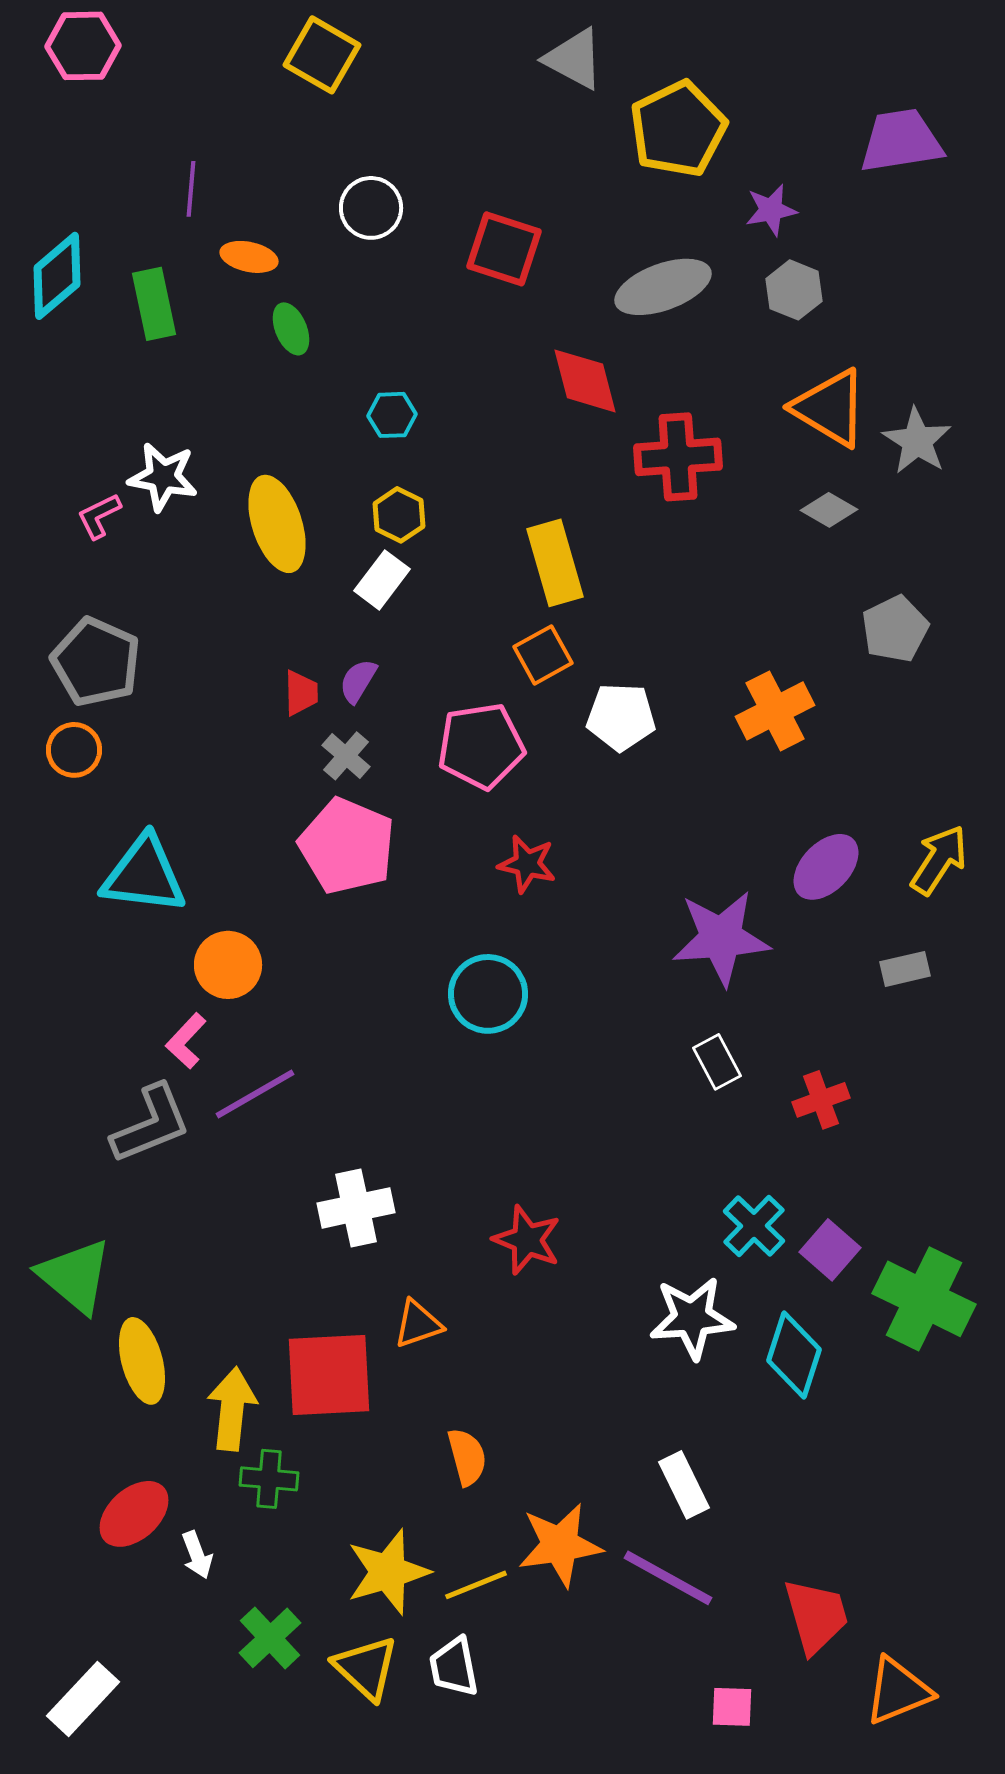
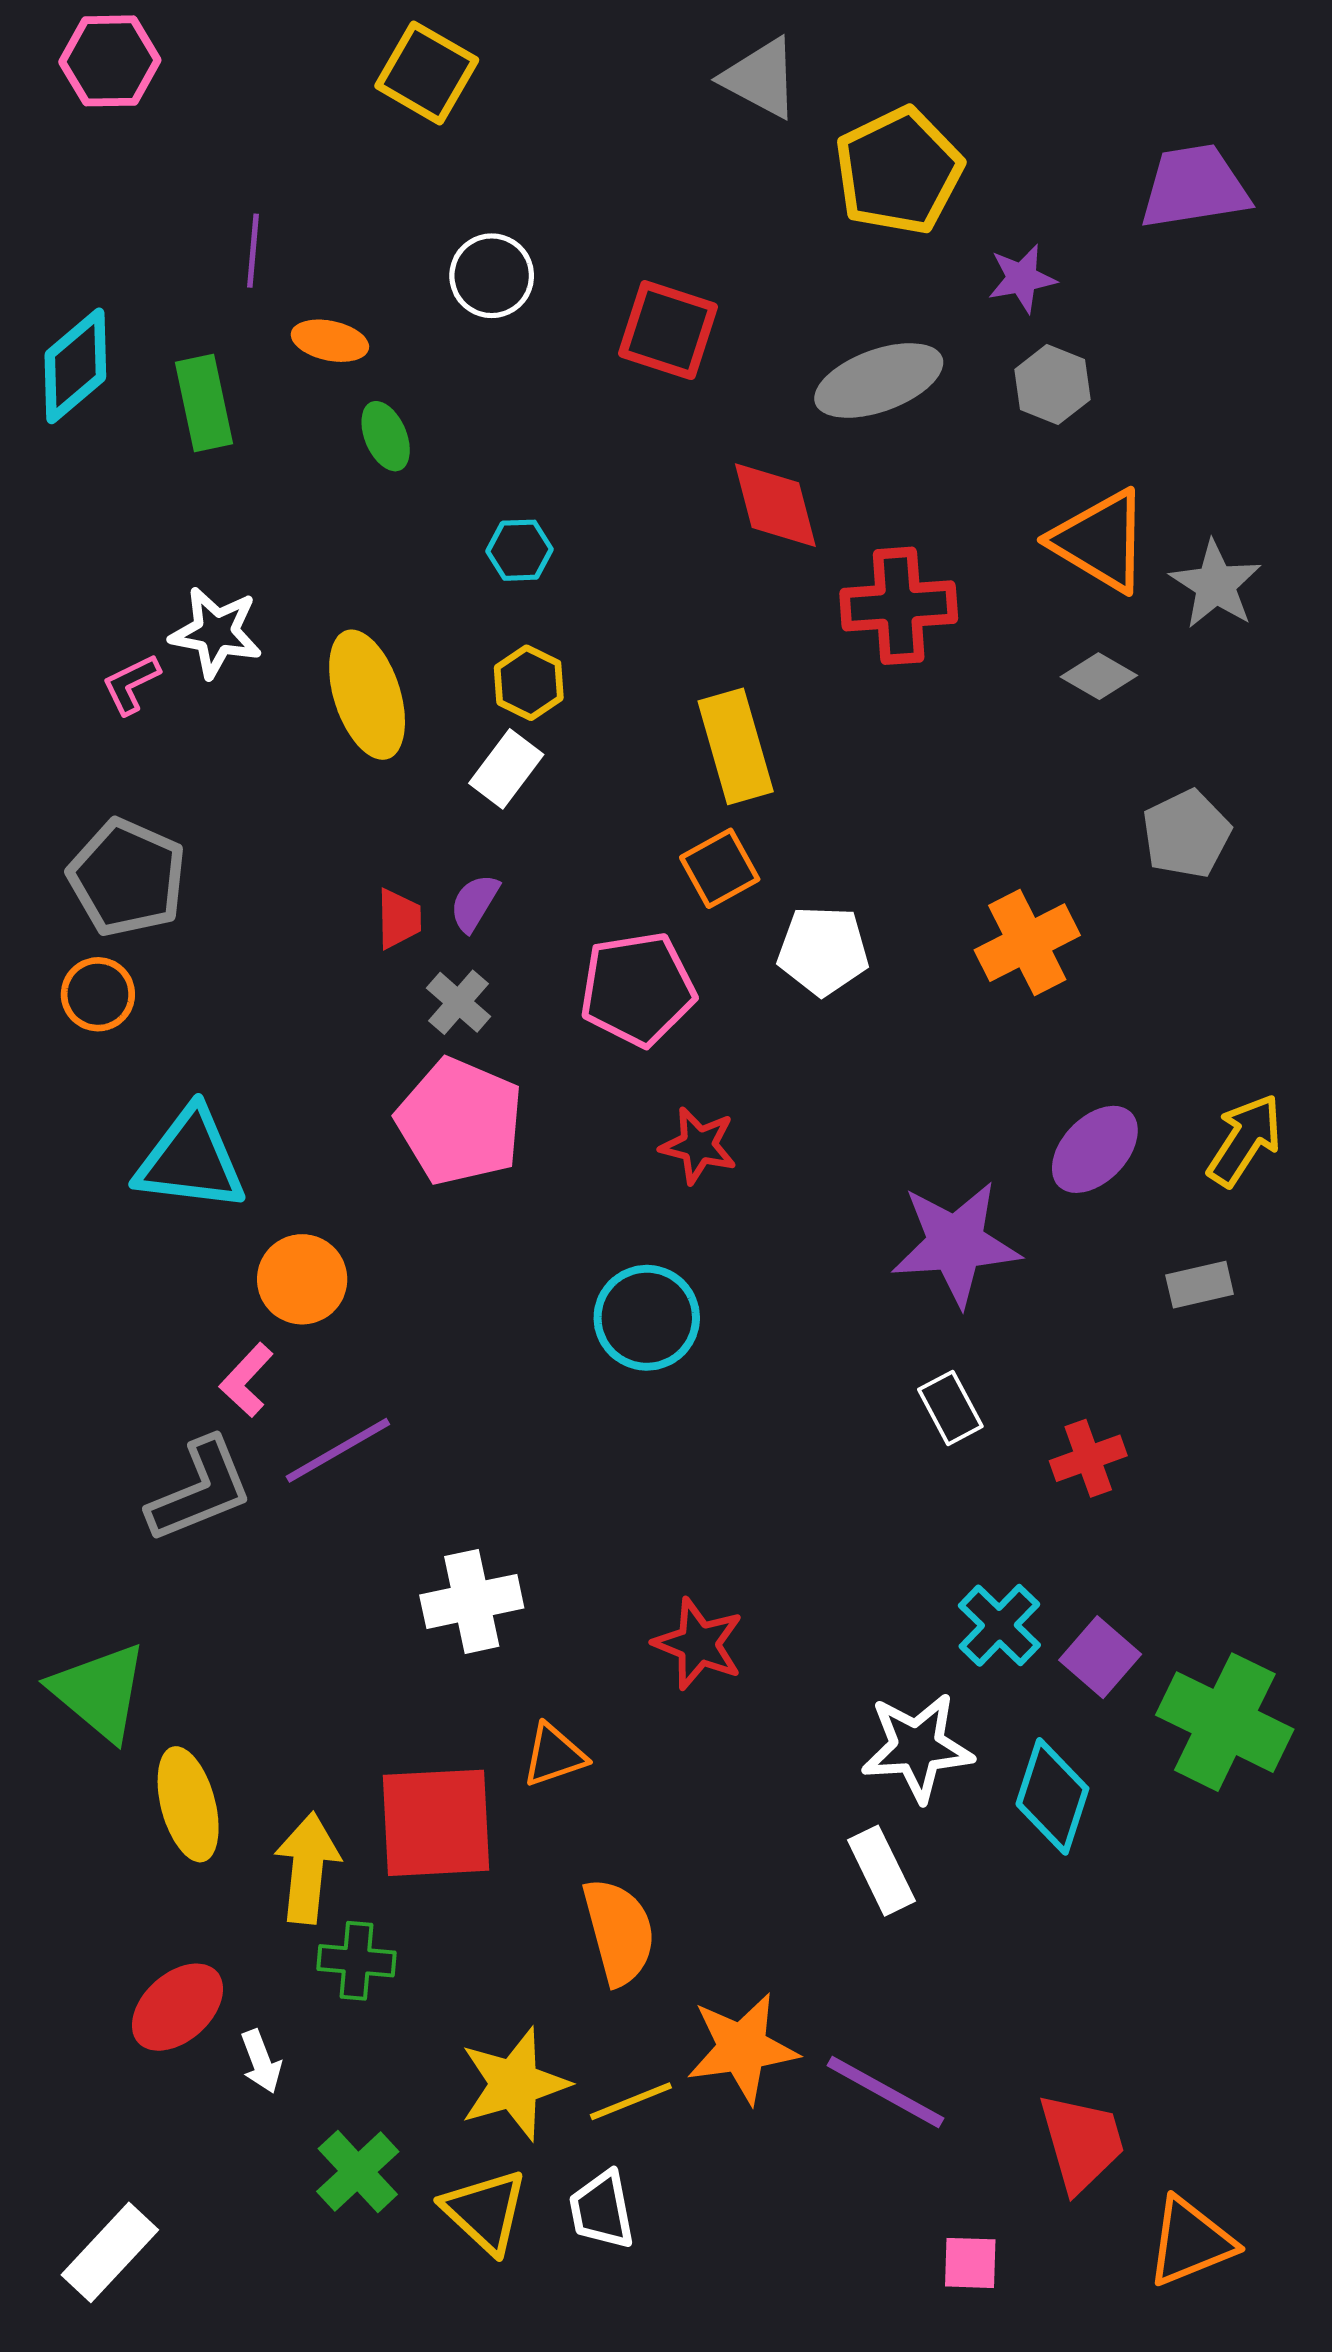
orange semicircle: (467, 1457) -> (619, 1932), size x1.4
white rectangle: (684, 1485) -> (881, 1871), moved

